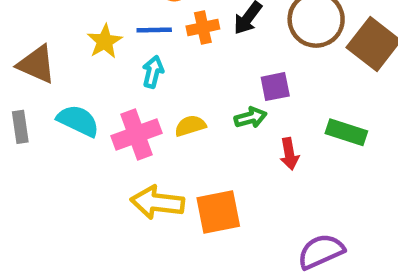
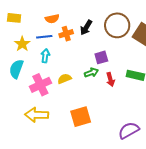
cyan semicircle: (78, 121) -> (16, 69), moved, turned -90
red arrow: (289, 154) -> (110, 79), moved
yellow arrow: (157, 202) -> (37, 115), moved

